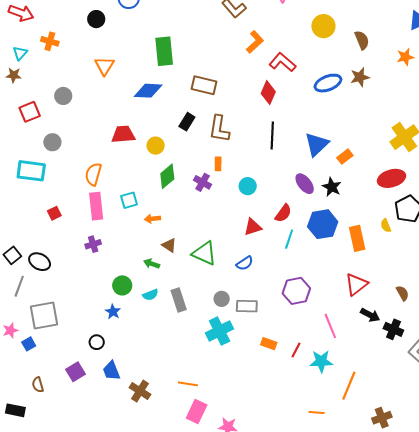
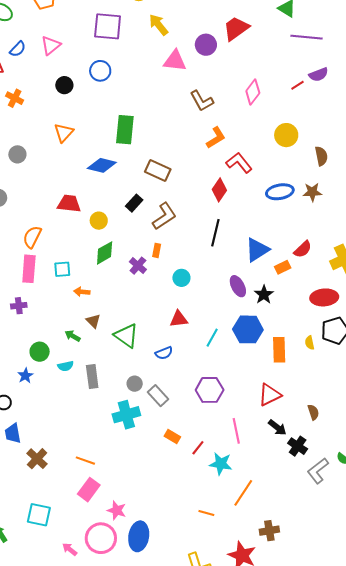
brown L-shape: (219, 129) -> (164, 216), turned -144
red semicircle: (283, 213) -> (303, 249), moved
gray rectangle: (247, 306) -> (158, 396), turned 35

